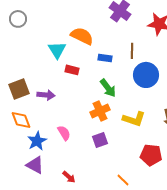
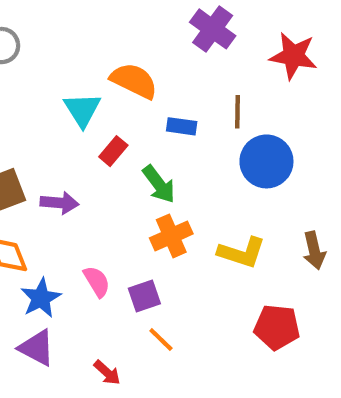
red rectangle: (72, 70) -> (113, 151), turned -64
green arrow: (108, 88) -> (159, 184), moved
purple square: (100, 140) -> (144, 296), moved
orange line: (123, 180) -> (161, 339), moved

